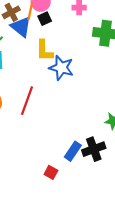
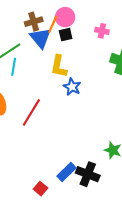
blue star: (61, 68) -> (72, 87), size x0.7
black cross: (94, 149) -> (88, 174), turned 30

